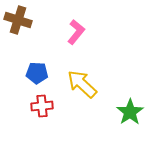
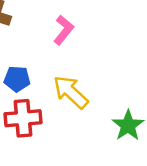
red cross: (42, 106) -> (23, 118), size x1.4

